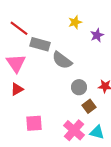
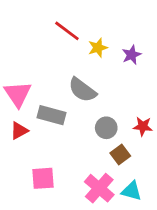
yellow star: (75, 22) -> (98, 48), moved
red line: (19, 28) -> (67, 31), moved
gray rectangle: (40, 44) -> (51, 115), moved

